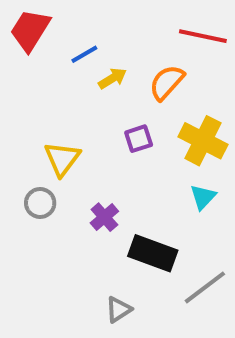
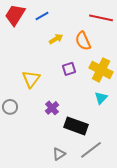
blue line: (84, 54) -> (42, 16), moved
orange semicircle: (167, 82) -> (83, 41), turned -66
gray circle: (40, 203) -> (10, 107), moved
gray line: (205, 287) -> (91, 150), moved

